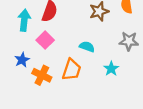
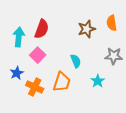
cyan semicircle: (87, 47) -> (76, 61), turned 48

